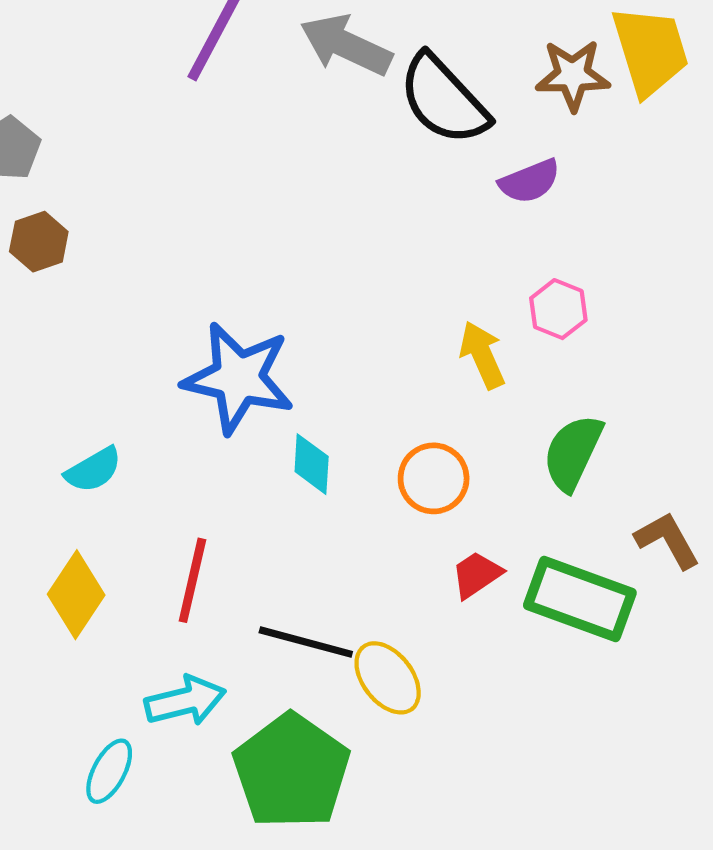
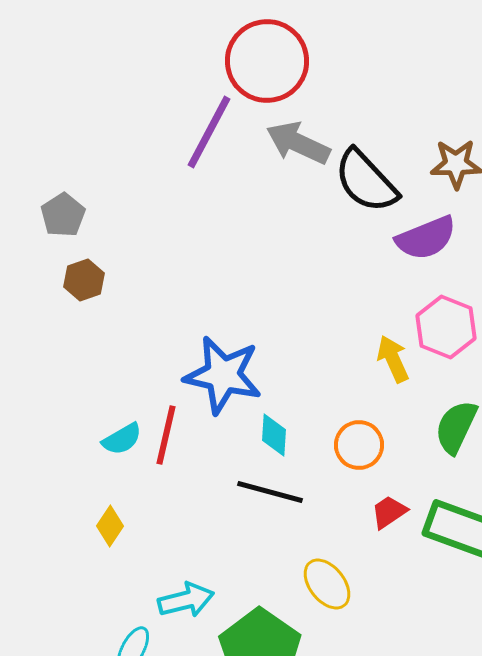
purple semicircle: (530, 181) -> (426, 238), size x1.4
pink hexagon: (558, 309) -> (446, 327), size x1.5
red line: (192, 580) -> (166, 435), moved
yellow diamond: (76, 595) -> (110, 526), size x0.7
black line: (306, 642) -> (270, 492), moved

